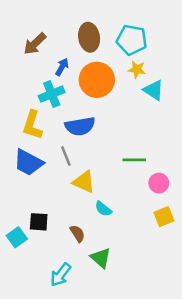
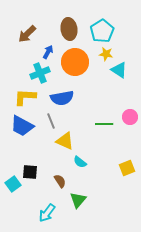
cyan pentagon: (132, 40) -> (102, 31), turned 30
yellow L-shape: (32, 125) -> (25, 97), turned 75
pink circle: (159, 183) -> (130, 117), moved
green triangle: (101, 258) -> (78, 200), turned 30

